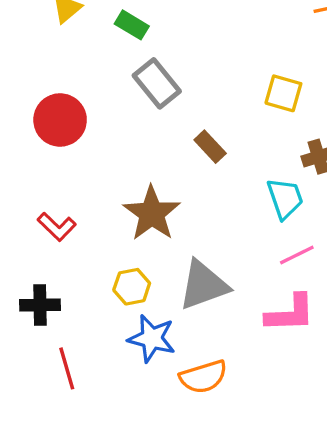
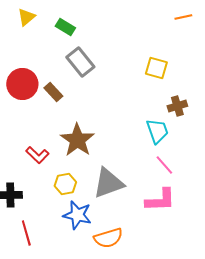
brown rectangle: (210, 147) -> (53, 92), moved
red L-shape: (57, 227) -> (37, 155), moved
pink line: (297, 255) -> (164, 165), turned 75

